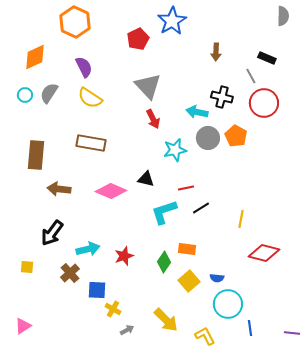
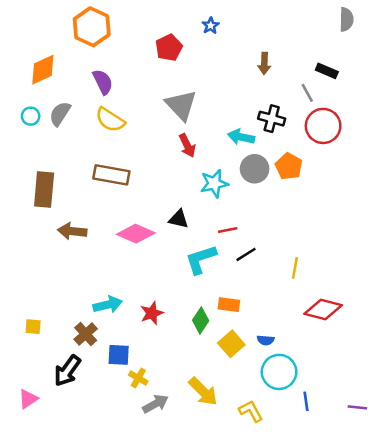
blue star: (172, 21) -> (211, 26), size x0.5
black arrow: (52, 233) -> (67, 371), moved
gray arrow: (127, 330) -> (155, 404), size x1.5

